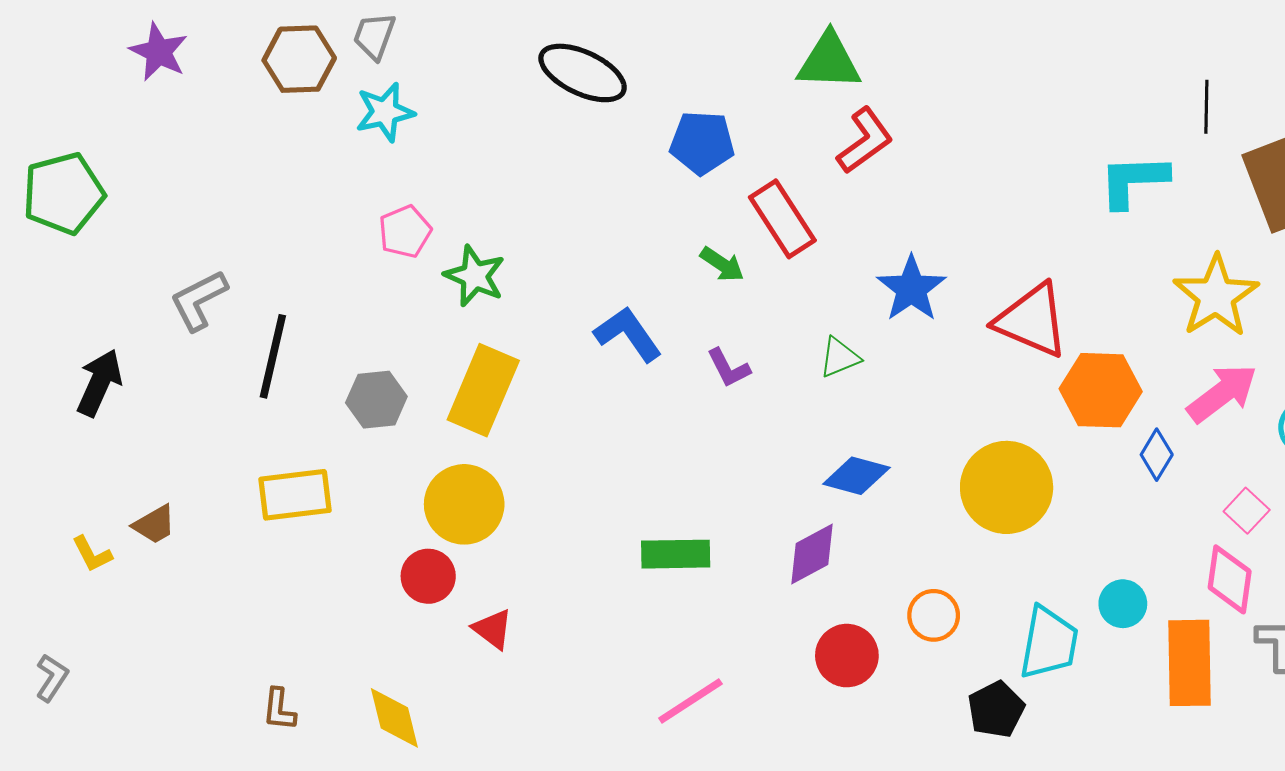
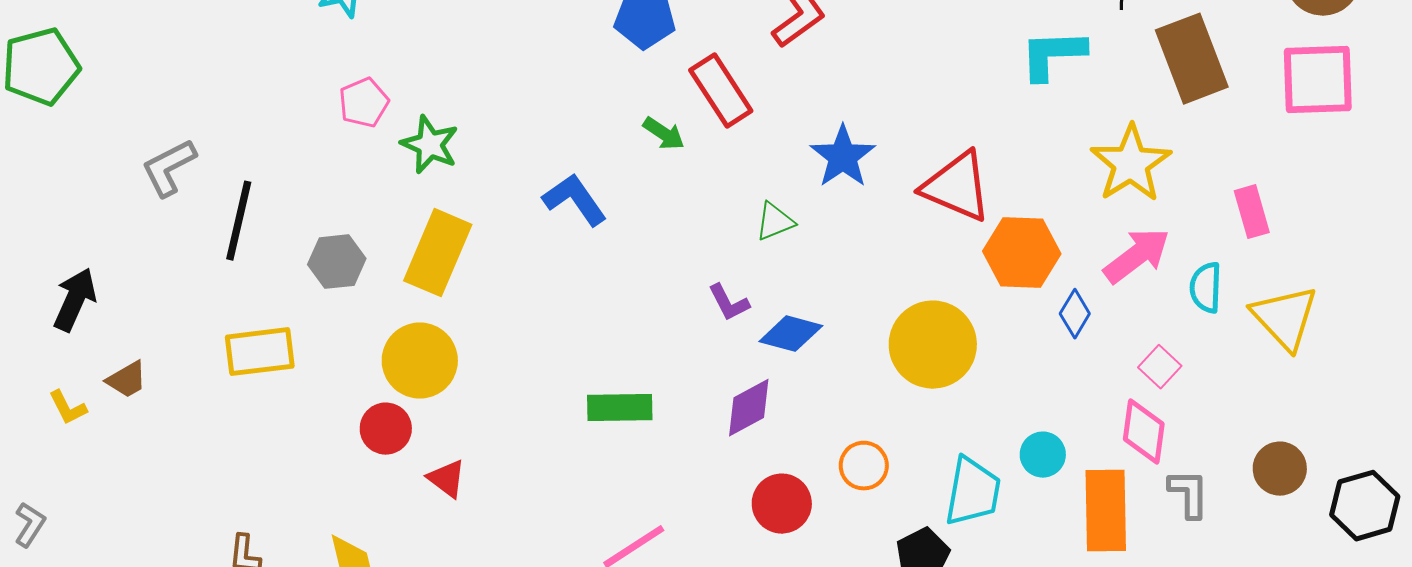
purple L-shape: (728, 368) -> (729, 303), moved
black arrow: (99, 383) -> (75, 300), moved

